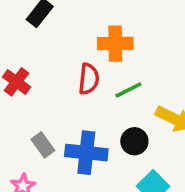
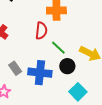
green line: (129, 90) -> (58, 48), moved, turned 70

